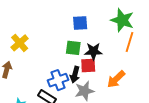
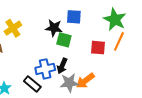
black star: (93, 51) -> (54, 28), moved
red square: (88, 65) -> (98, 48), moved
orange arrow: (116, 79) -> (85, 81), moved

